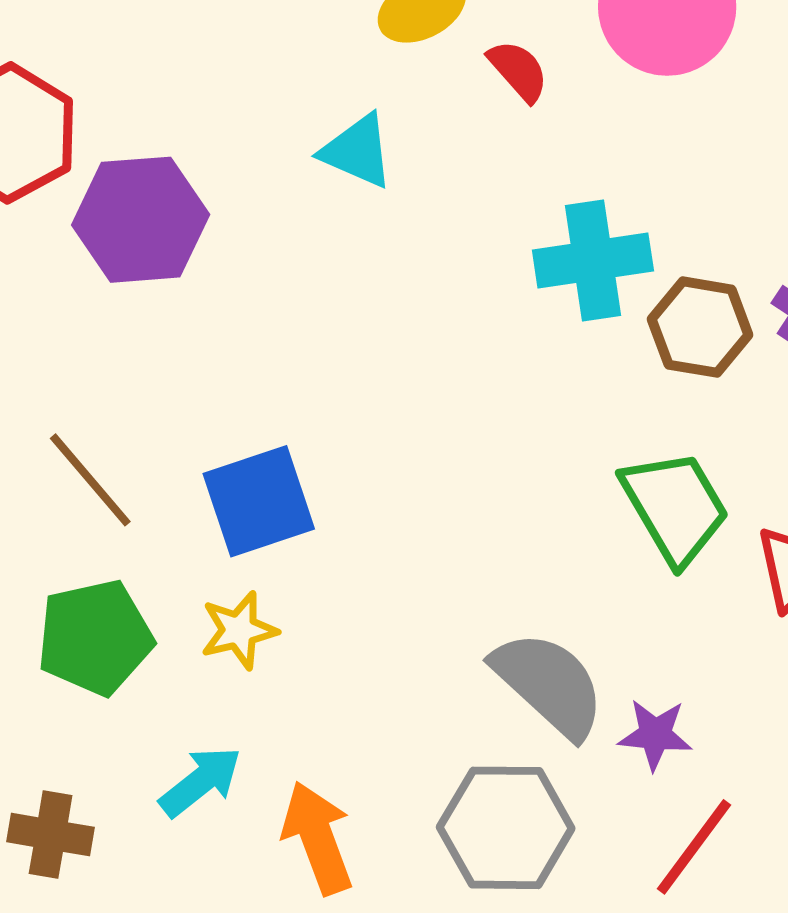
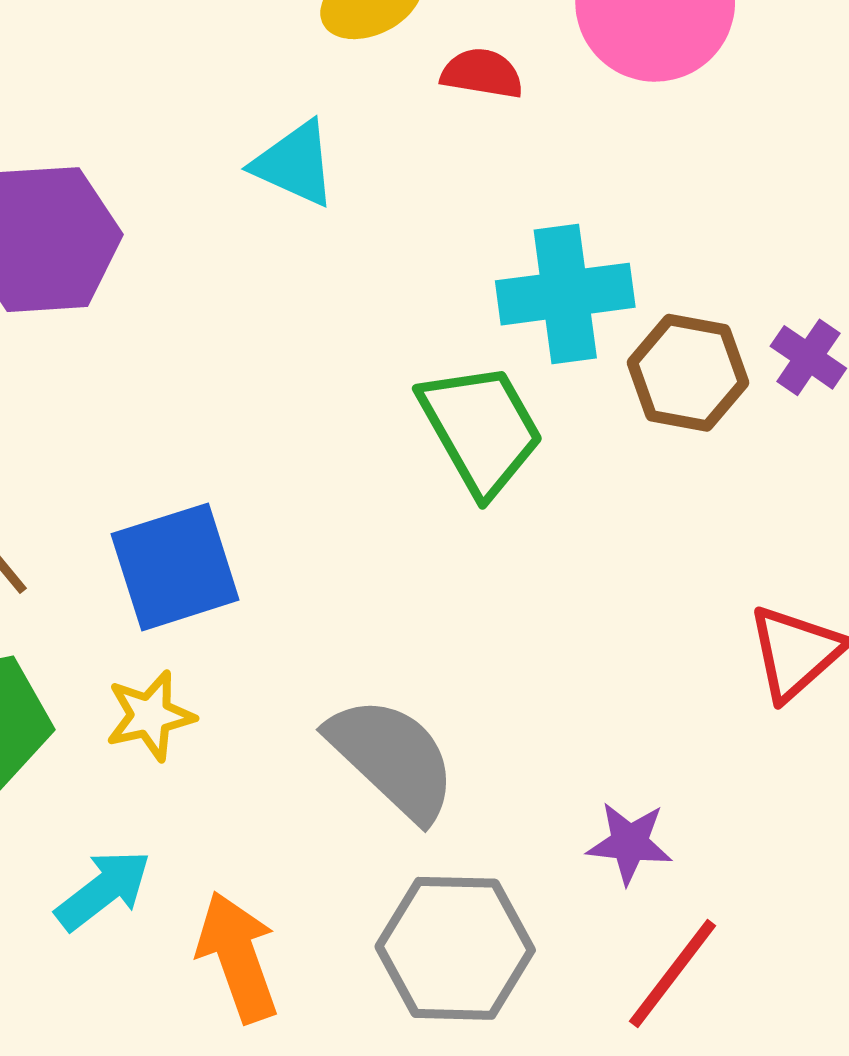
red semicircle: (518, 71) -> (482, 73), turned -40
green trapezoid: (675, 507) -> (481, 429), moved
gray semicircle: (549, 684) -> (392, 758), moved

